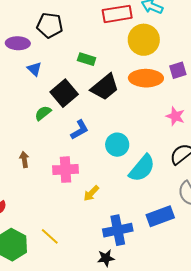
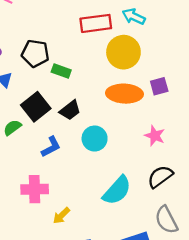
black pentagon: (50, 25) -> (35, 53), moved
black trapezoid: (105, 87) -> (70, 110), moved, size x0.7
cyan circle: (117, 145) -> (95, 139), moved

